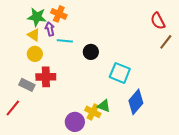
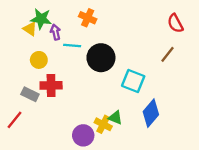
orange cross: (59, 14) -> (88, 18), moved
yellow triangle: (34, 35) -> (30, 29), moved
brown line: (166, 42) -> (168, 54), moved
black circle: (91, 52) -> (101, 58), size x1.6

